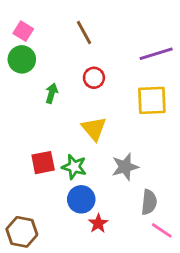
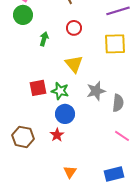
gray semicircle: (149, 202) -> (118, 103), moved
red star: (98, 223) -> (57, 135), moved

